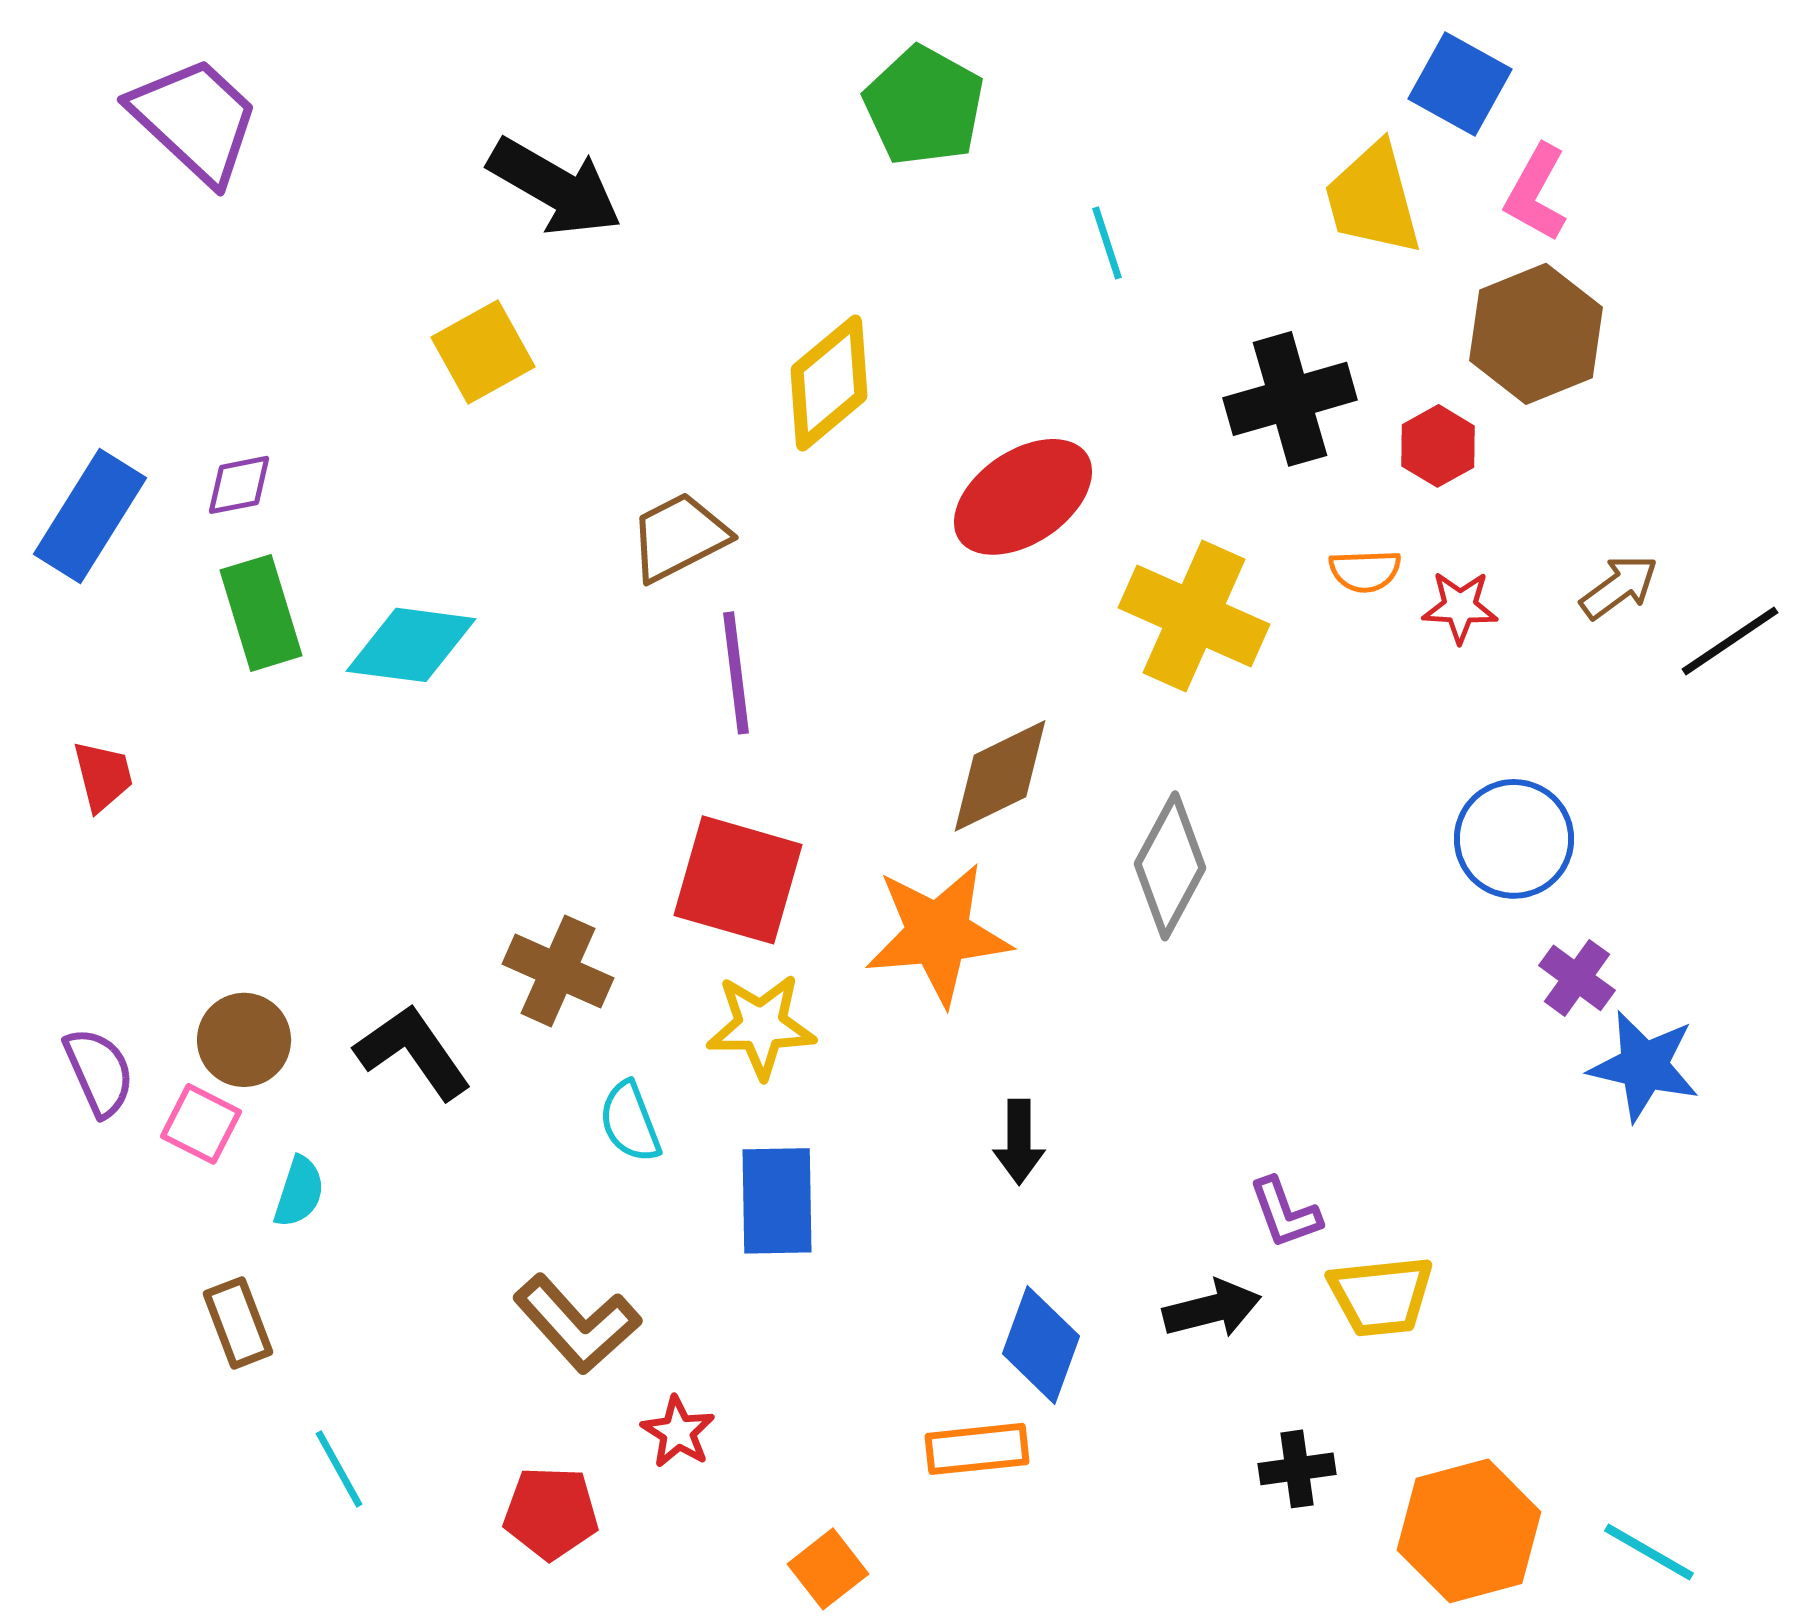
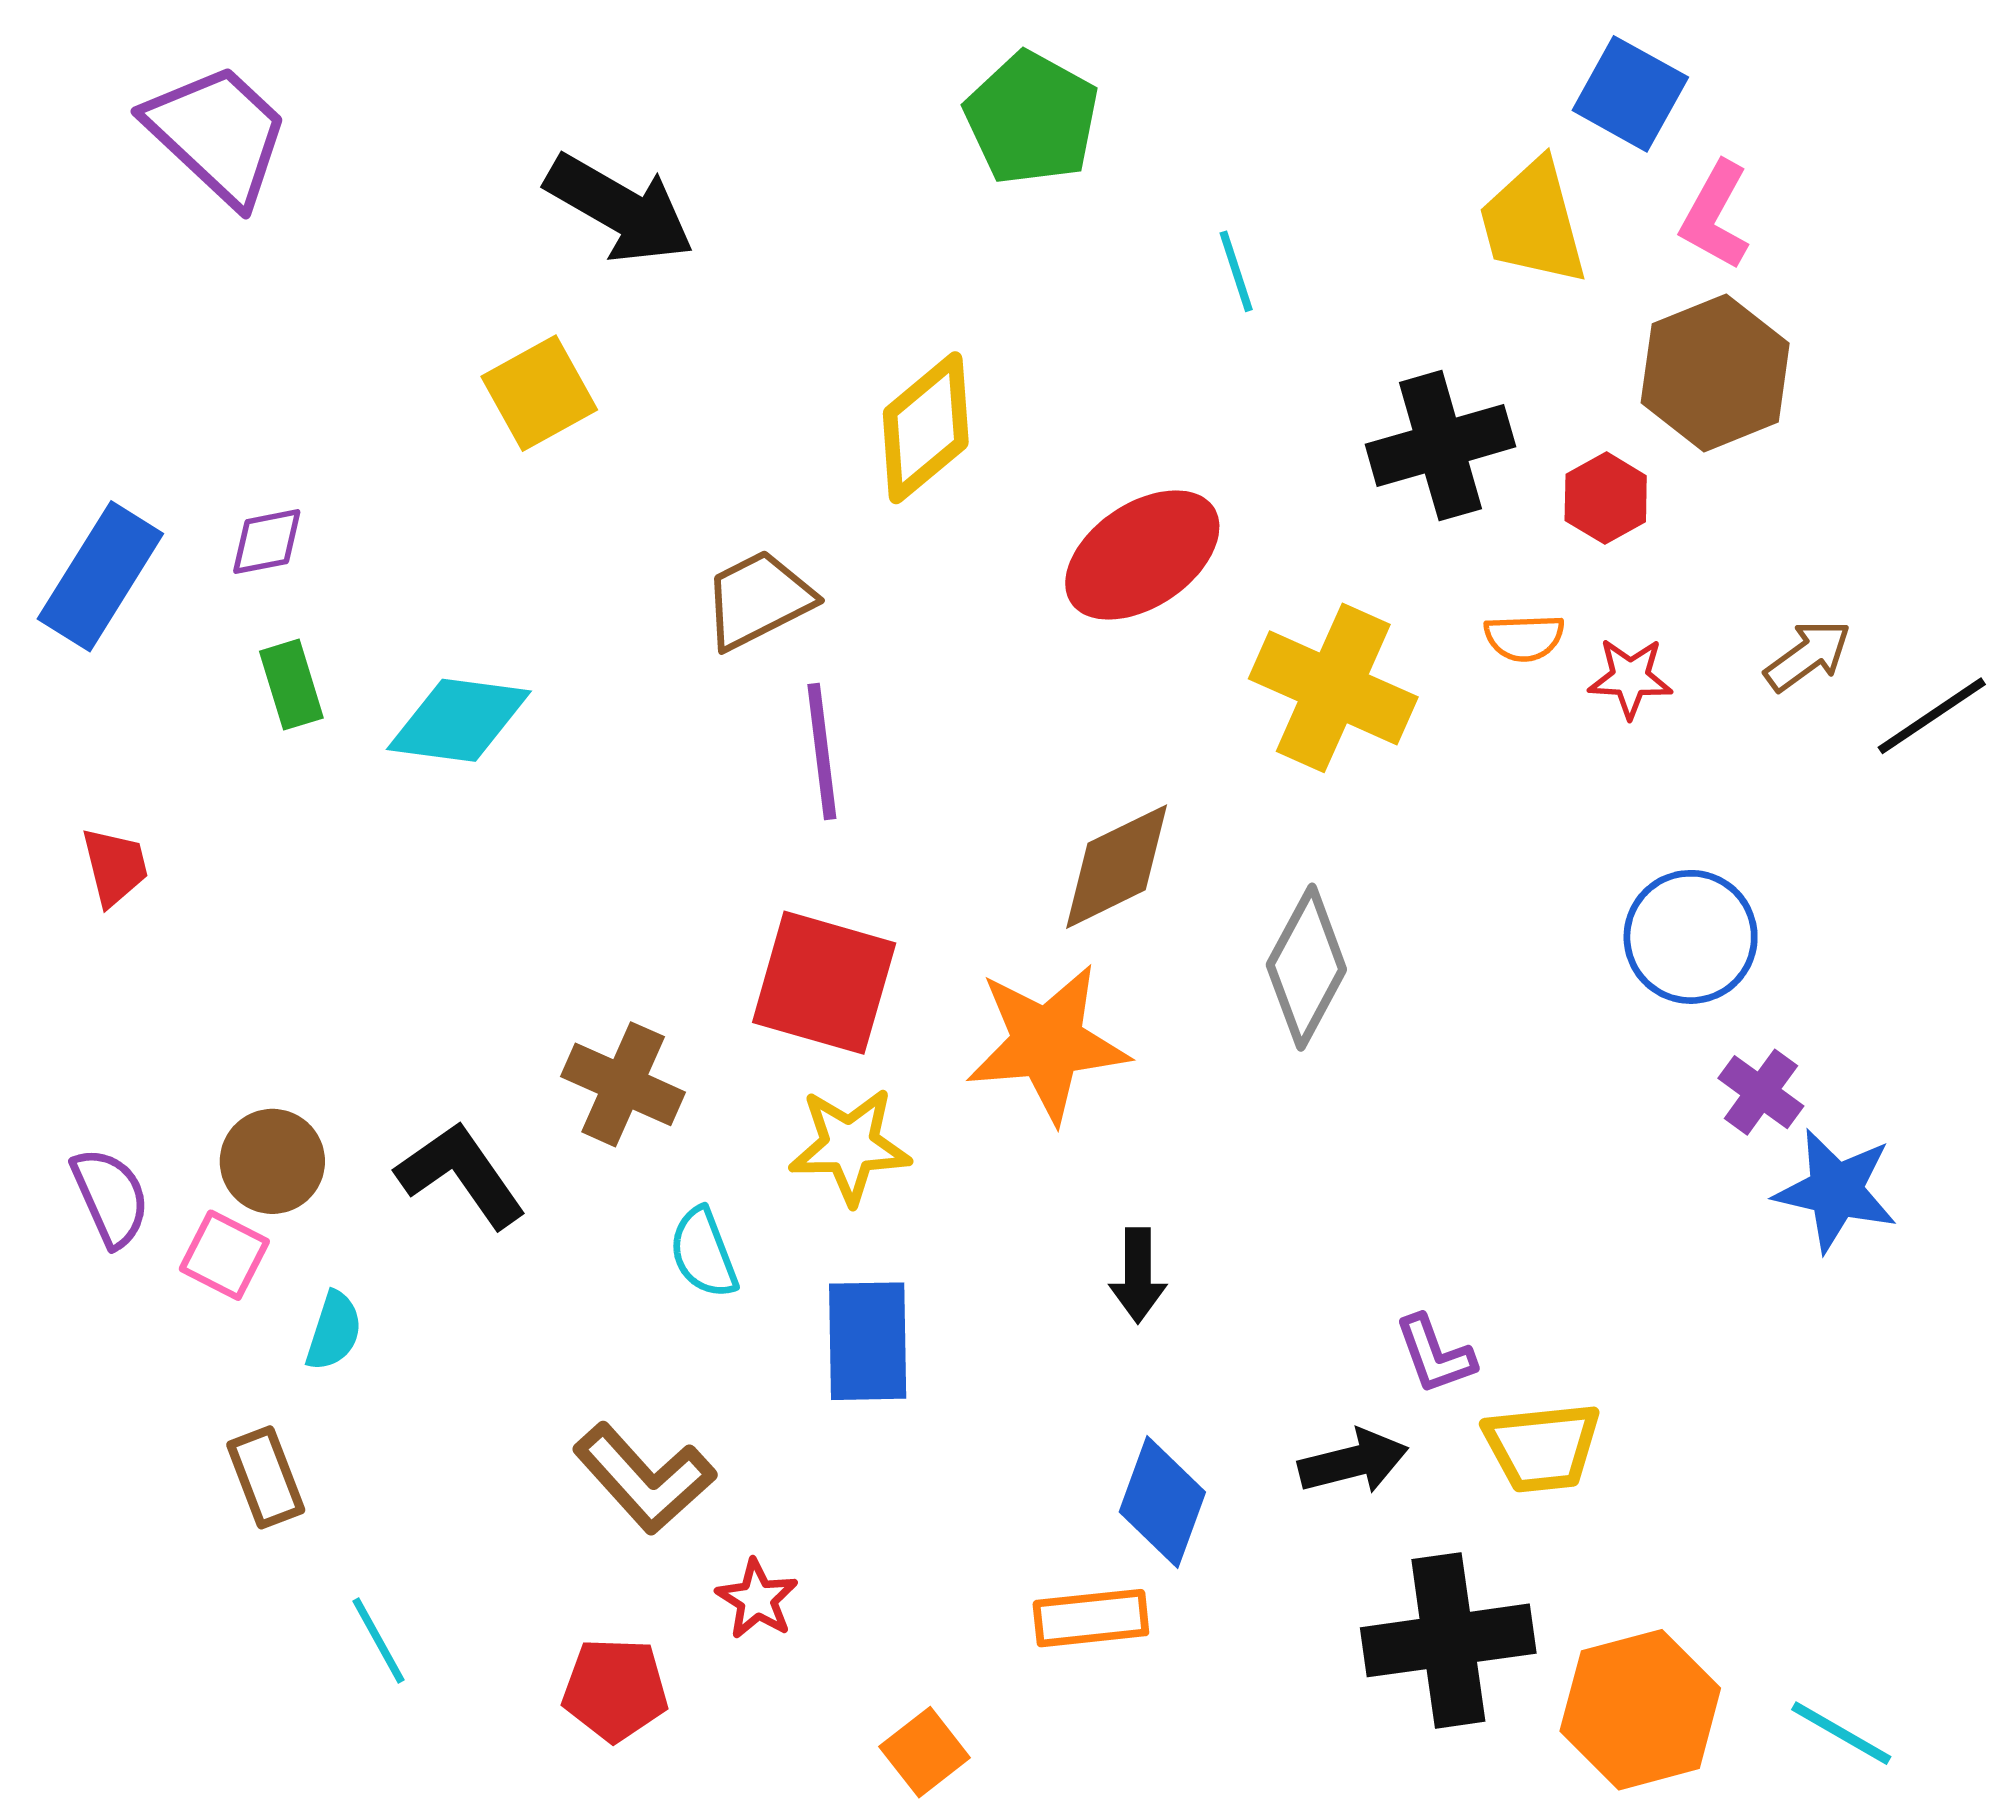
green rectangle: (261, 613) -> (291, 685), size x0.7
black cross: (1297, 1469) -> (1448, 1640), size x2.0

